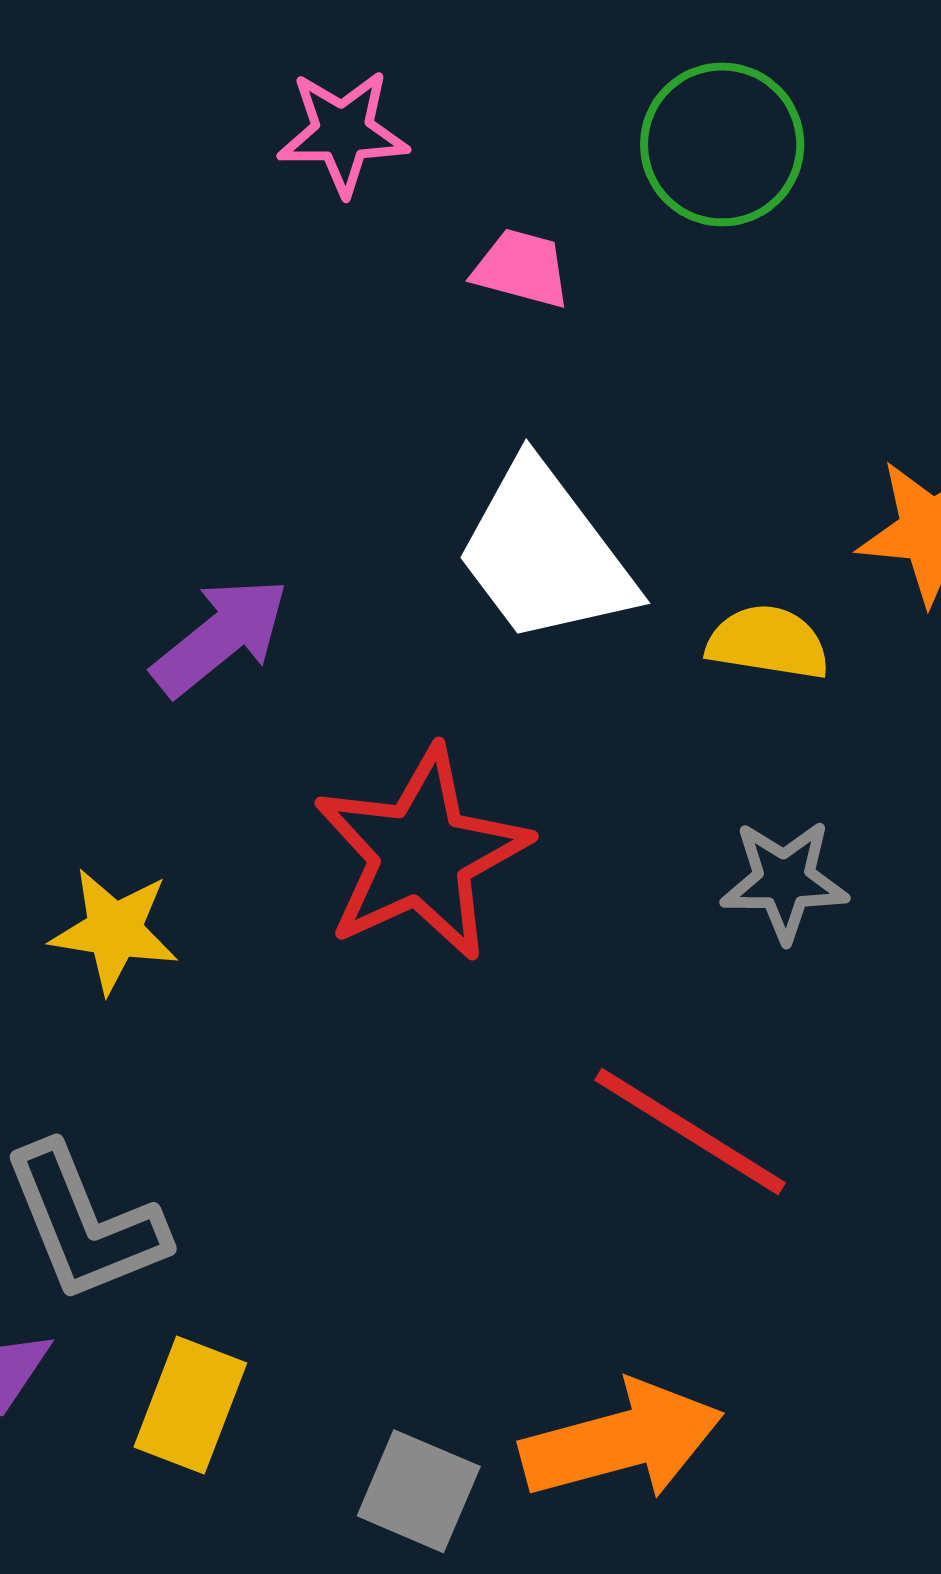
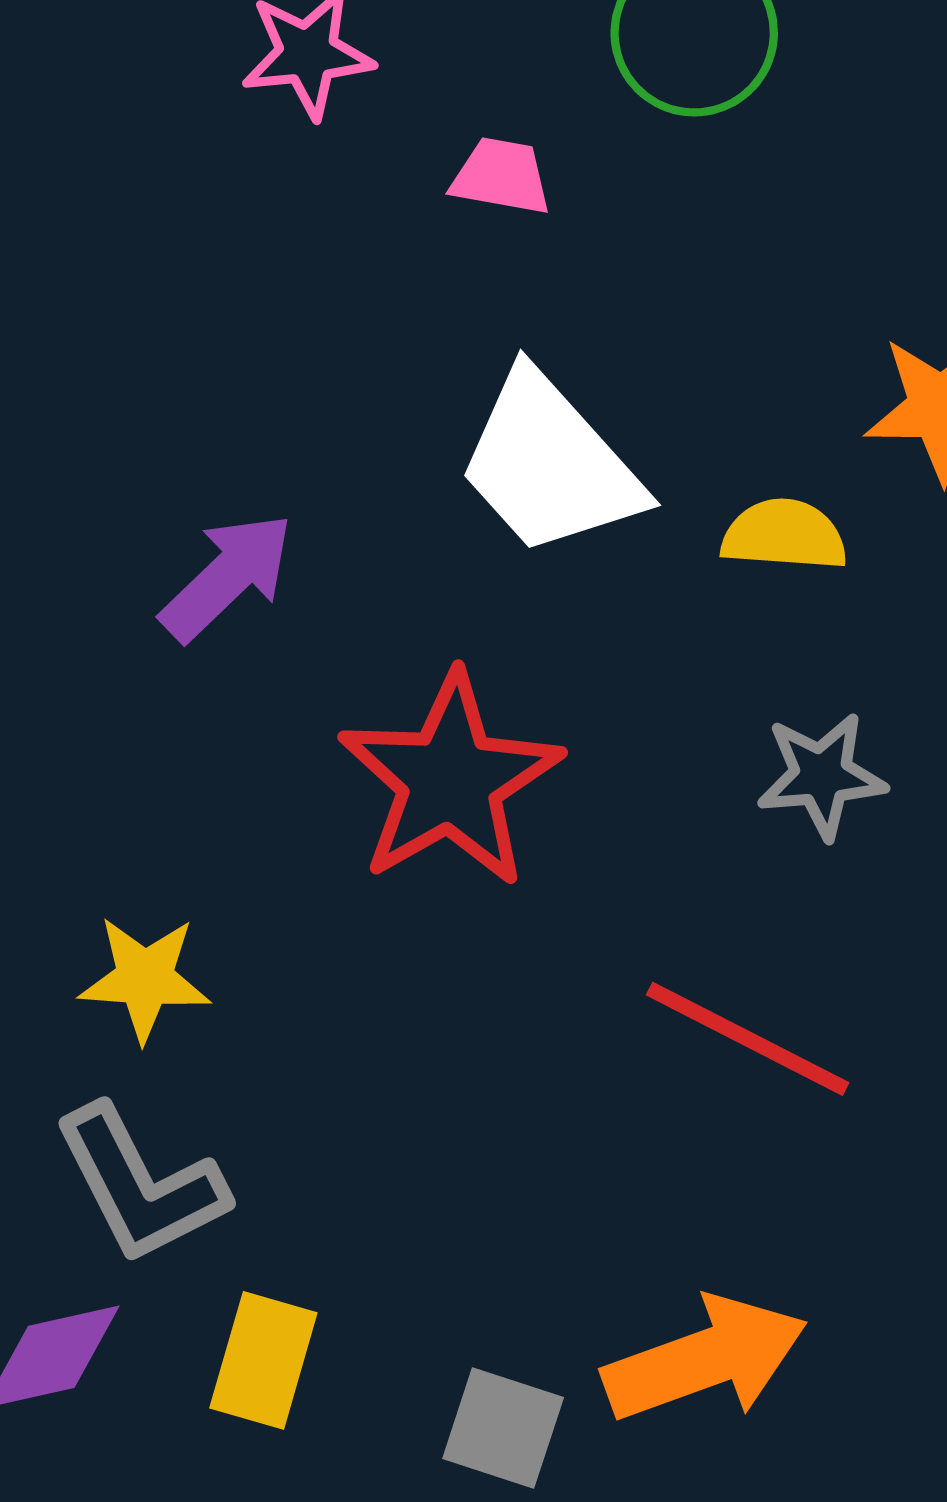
yellow star: (114, 930) -> (145, 979), moved

